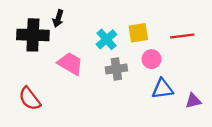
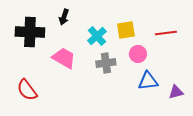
black arrow: (58, 18) -> (64, 17), moved

